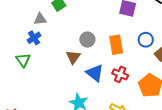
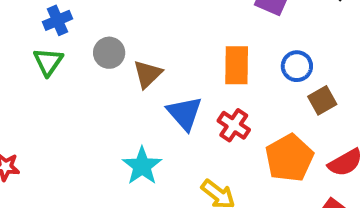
blue cross: (34, 38) -> (57, 20), moved
gray circle: (87, 40) -> (109, 53), moved

